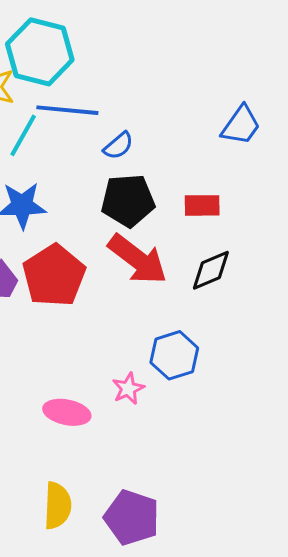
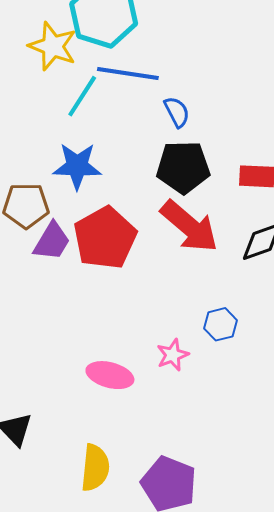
blue semicircle: (118, 146) -> (177, 112), turned -80
blue hexagon: (174, 355) -> (220, 324), size x0.7

